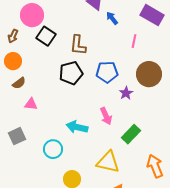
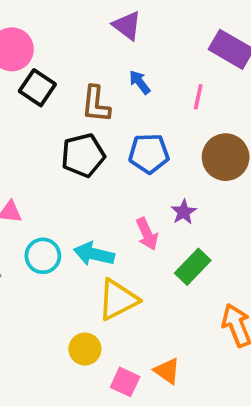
blue arrow: (112, 18) -> (140, 82), moved
purple star: (126, 93) -> (184, 212), moved
cyan circle: (53, 149) -> (43, 256), moved
yellow triangle: (108, 162) -> (118, 300), moved, turned -40

